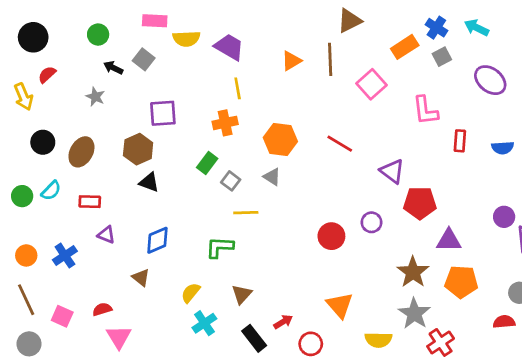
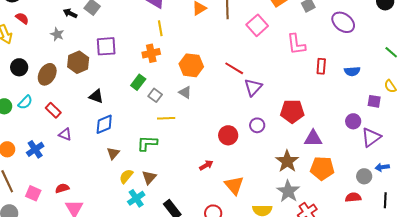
red semicircle: (47, 75) -> (22, 18), turned 80
brown hexagon: (138, 149) -> (78, 62), moved
purple triangle: (392, 171) -> (253, 87), moved, turned 36
red rectangle: (90, 202) -> (53, 110), turned 42
blue diamond: (157, 240) -> (104, 124), moved
brown triangle: (141, 278) -> (113, 153), moved, turned 32
brown triangle: (242, 294) -> (149, 177), moved
red arrow: (283, 322) -> (206, 165), moved

